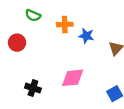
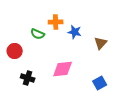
green semicircle: (33, 15) -> (38, 34), moved
red circle: (17, 43) -> (15, 51), moved

